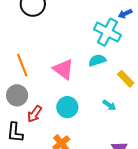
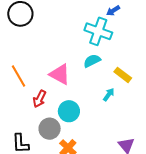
gray circle: (17, 95) -> (50, 129), moved
cyan arrow: (109, 105) -> (109, 95), moved, turned -80
red arrow: (34, 114) -> (40, 99), moved

